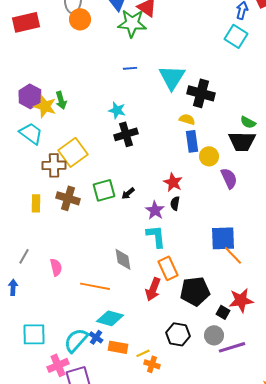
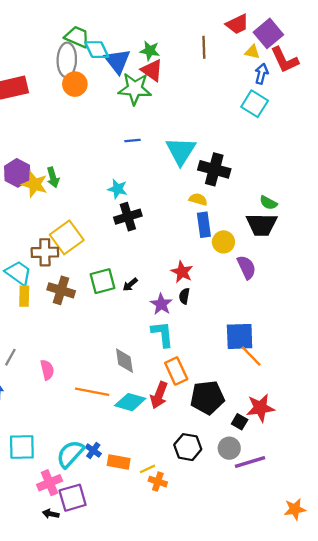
cyan trapezoid: (31, 133) -> (18, 273), moved
cyan diamond: (110, 318) -> (130, 402), moved

